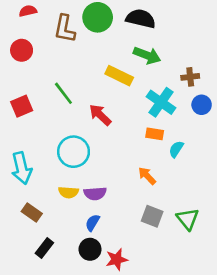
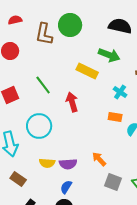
black semicircle: (141, 19) -> (120, 26), moved
cyan cross: (161, 102) -> (120, 92), size x0.6
red arrow: (100, 115) -> (72, 102), turned 30
cyan circle: (74, 152) -> (39, 126), moved
orange arrow: (147, 176) -> (99, 159), moved

